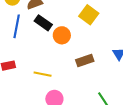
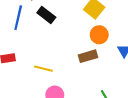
orange circle: (62, 35) -> (99, 35), moved

